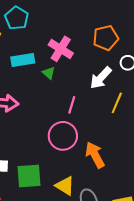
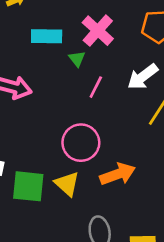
pink line: (72, 105) -> (96, 87), moved
orange arrow: (95, 155) -> (118, 174), turned 88
yellow triangle: (65, 186) -> (67, 184), moved

